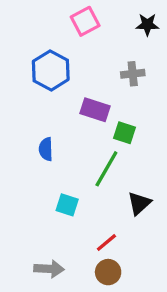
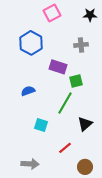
green square: (124, 133) -> (76, 81), turned -32
blue semicircle: (46, 149) -> (28, 91), turned 72
brown circle: (108, 272) -> (85, 167), moved

